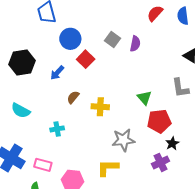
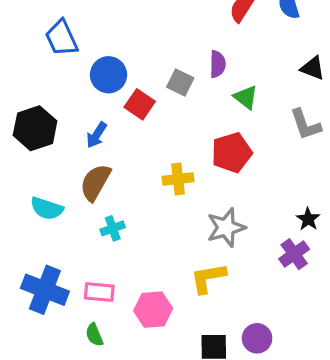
gray square: (112, 40) -> (180, 82), moved
brown semicircle: (73, 97) -> (95, 182), moved, size x1.6
green triangle: (144, 98) -> (246, 97), moved
red pentagon: (159, 121) -> (232, 153), moved

